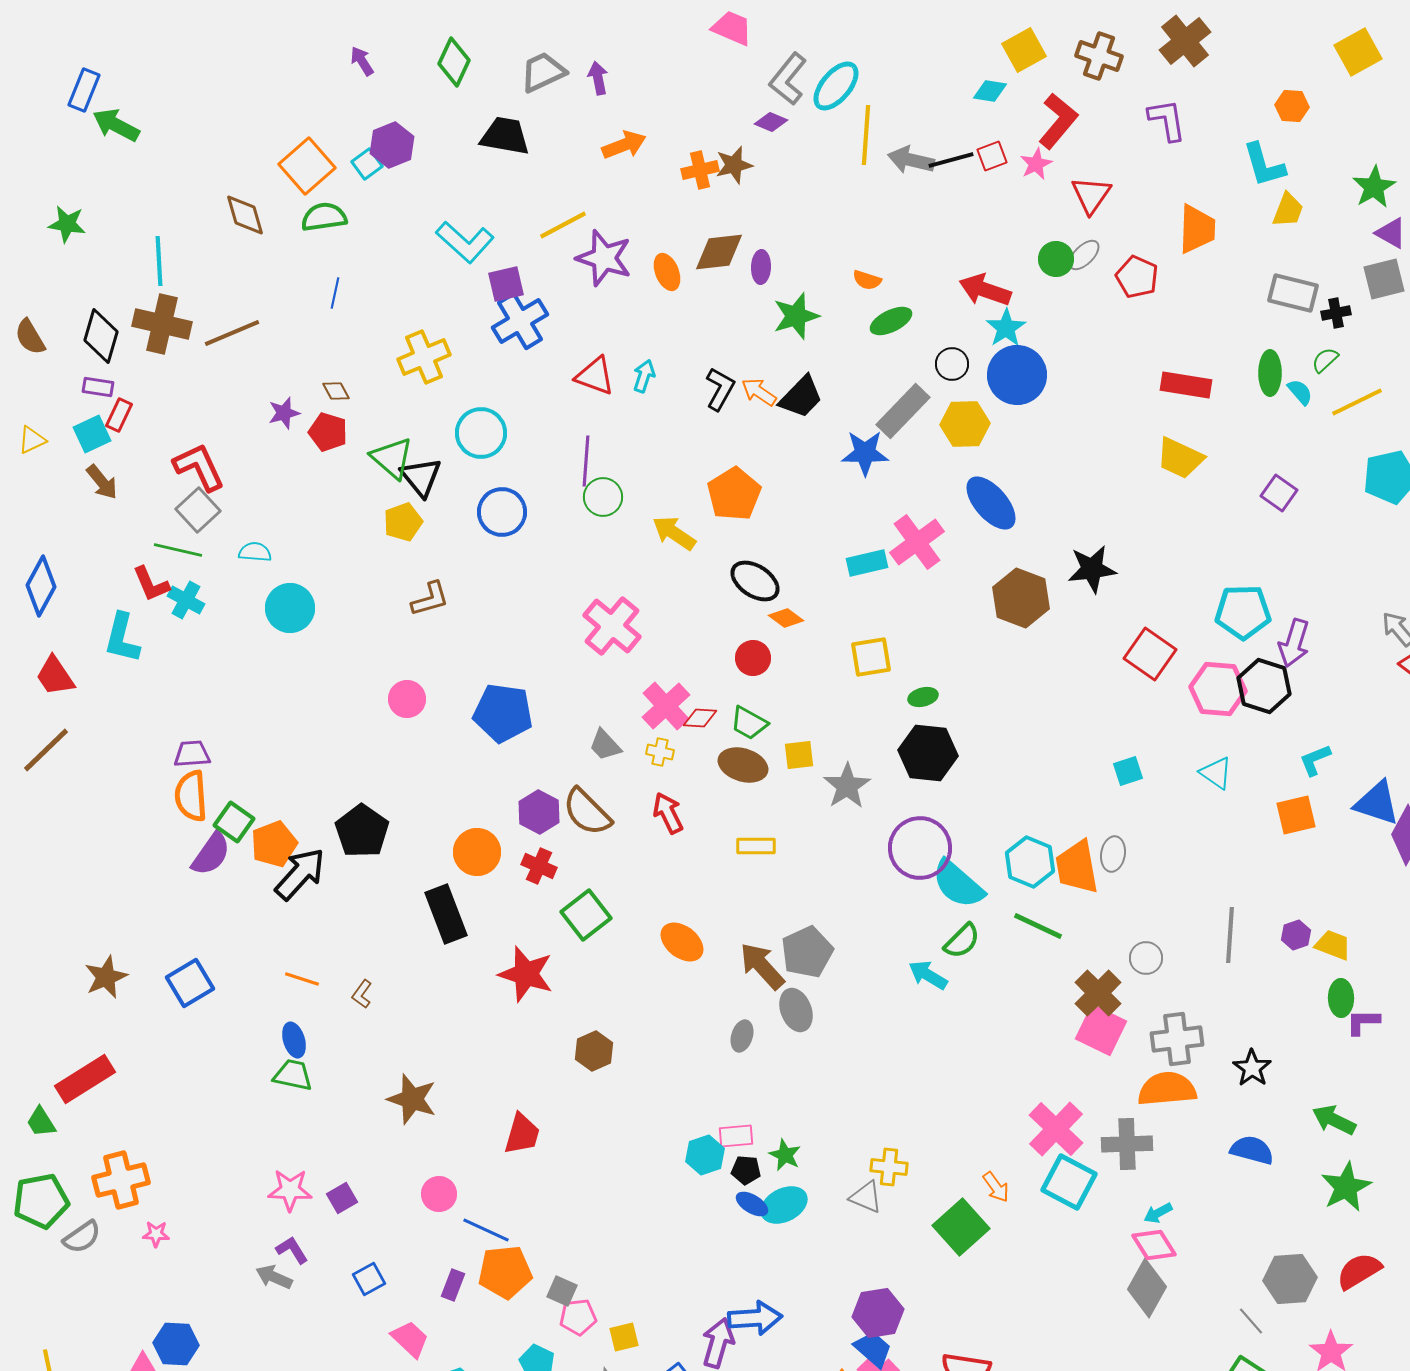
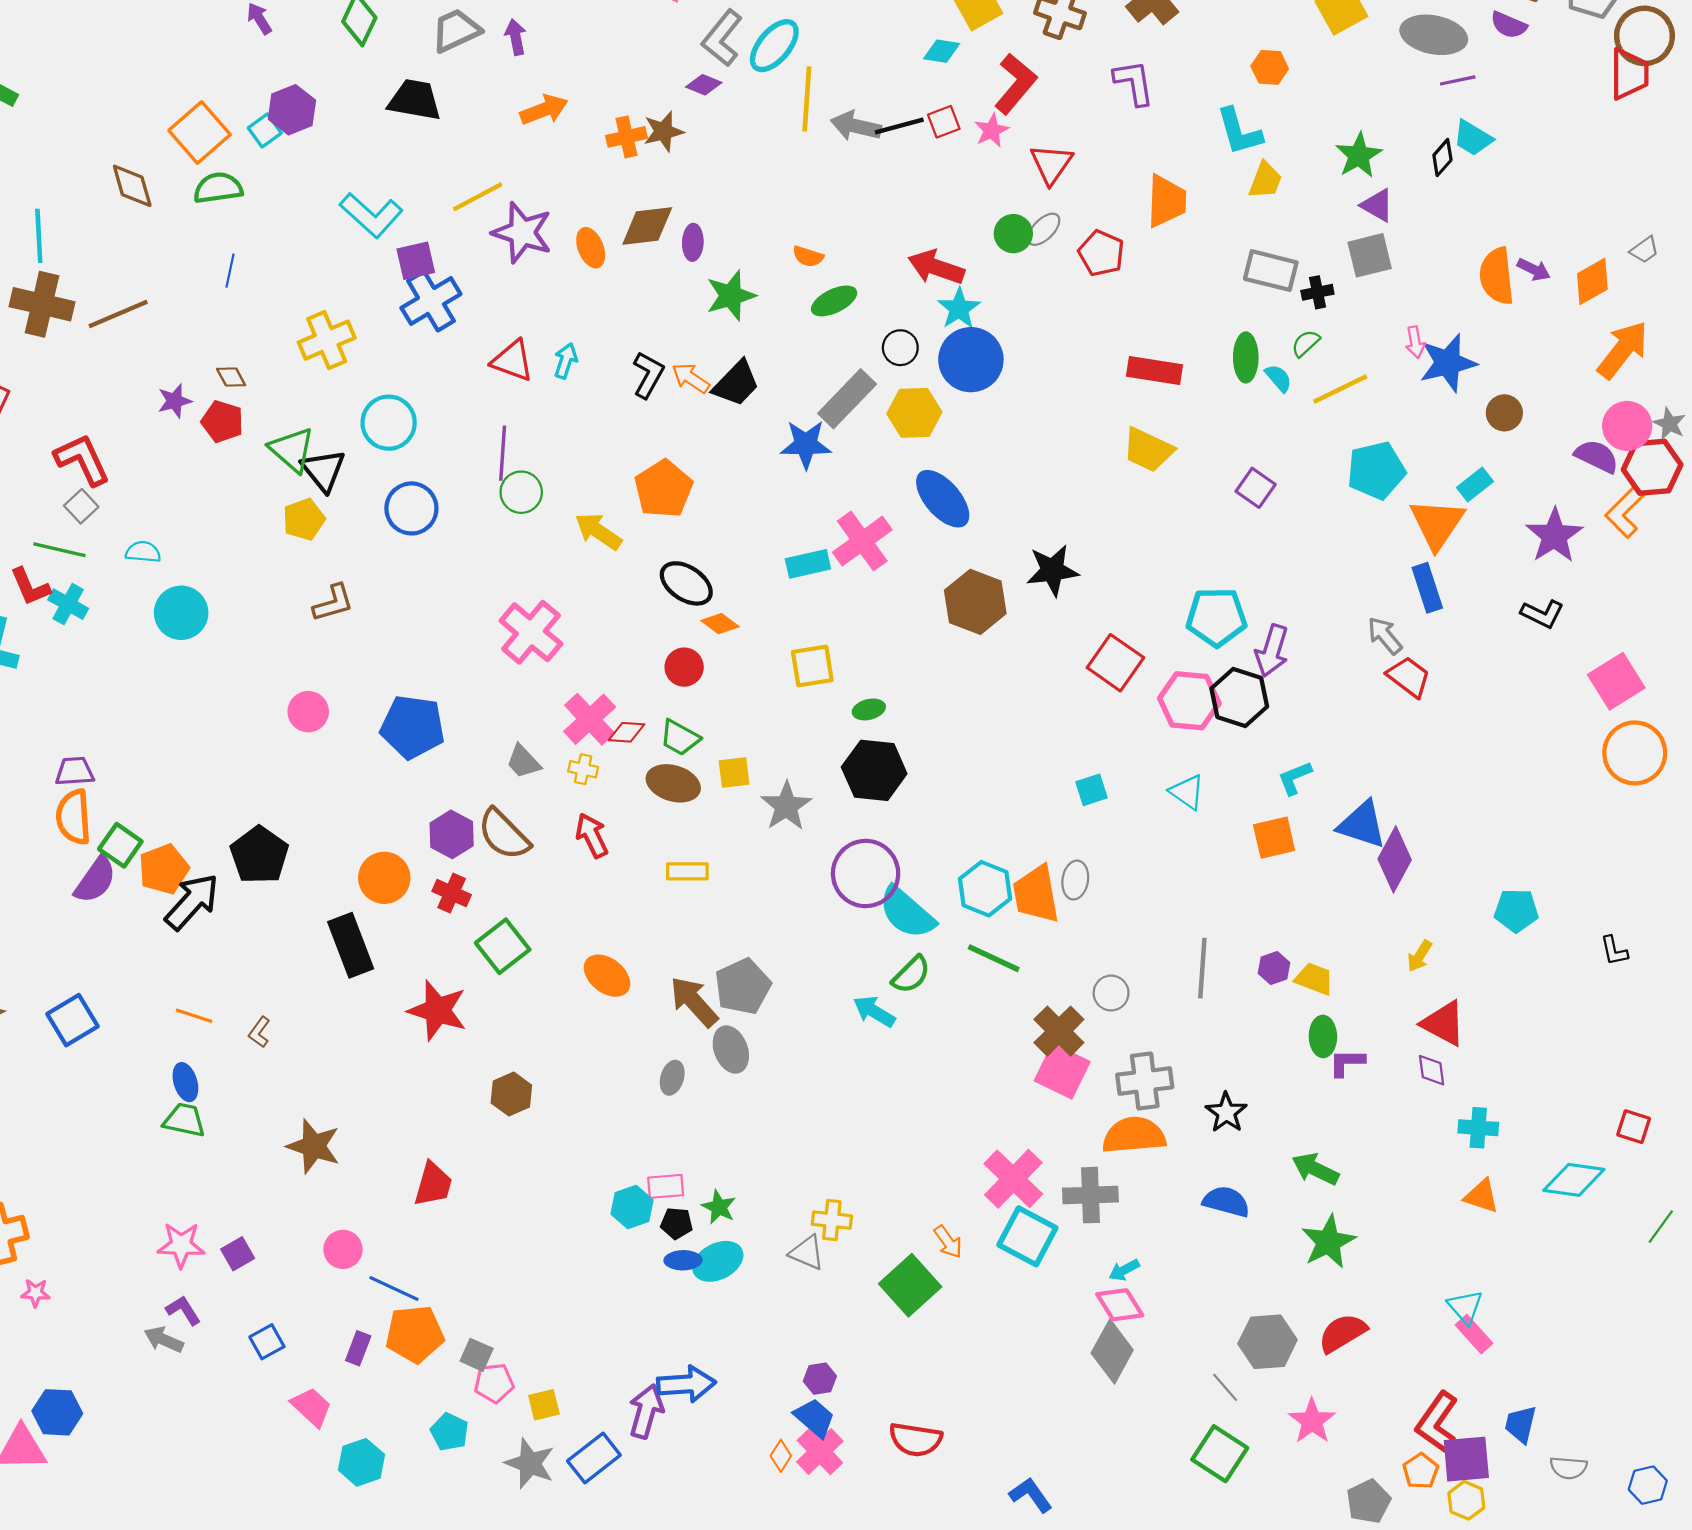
gray square: (198, 510) -> (81, 506), size x0.7
blue ellipse: (752, 1204) -> (683, 1260), turned -32
purple hexagon: (878, 1313) -> (820, 1379), size x0.6

